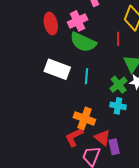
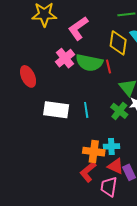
red ellipse: (51, 23) -> (28, 76), moved
green semicircle: (83, 42) -> (89, 63), moved
cyan cross: (118, 106) -> (111, 146), moved

